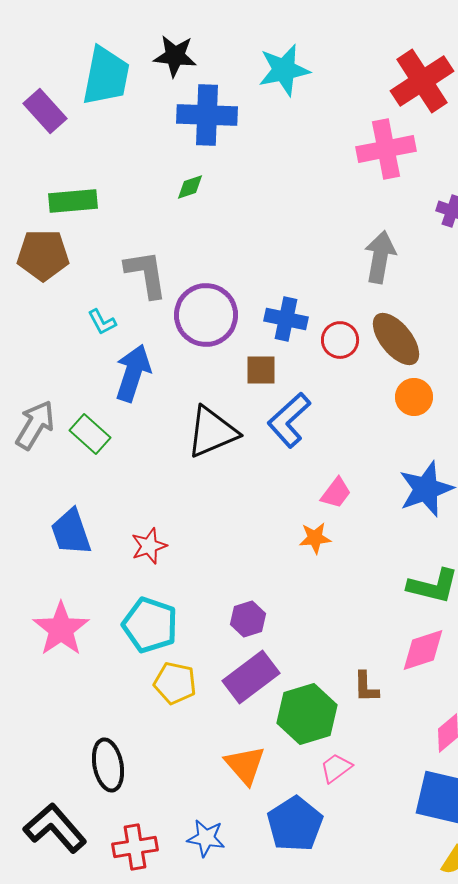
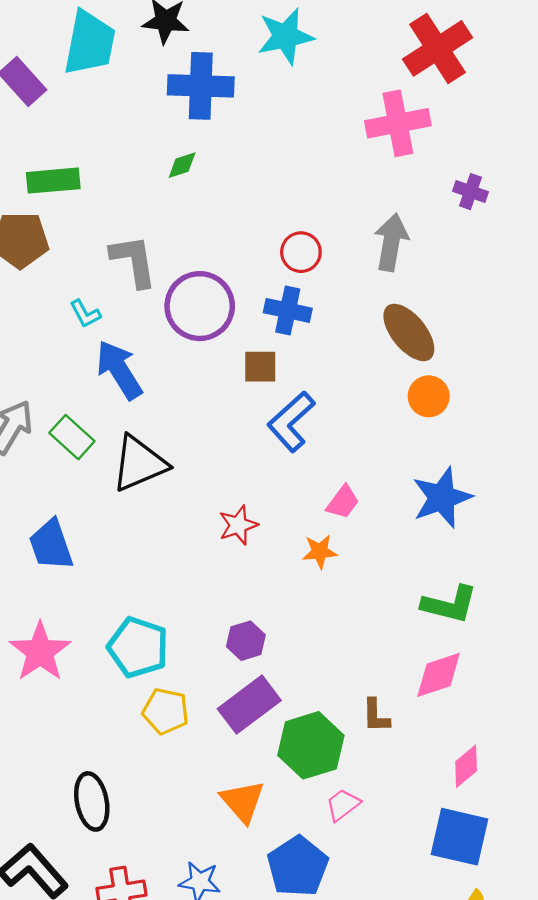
red circle: (340, 340) -> (301, 252), moved
blue arrow: (133, 373) -> (119, 370), turned -50
black triangle: (212, 432) -> (139, 463), moved
red star: (149, 546) -> (238, 525), moved

